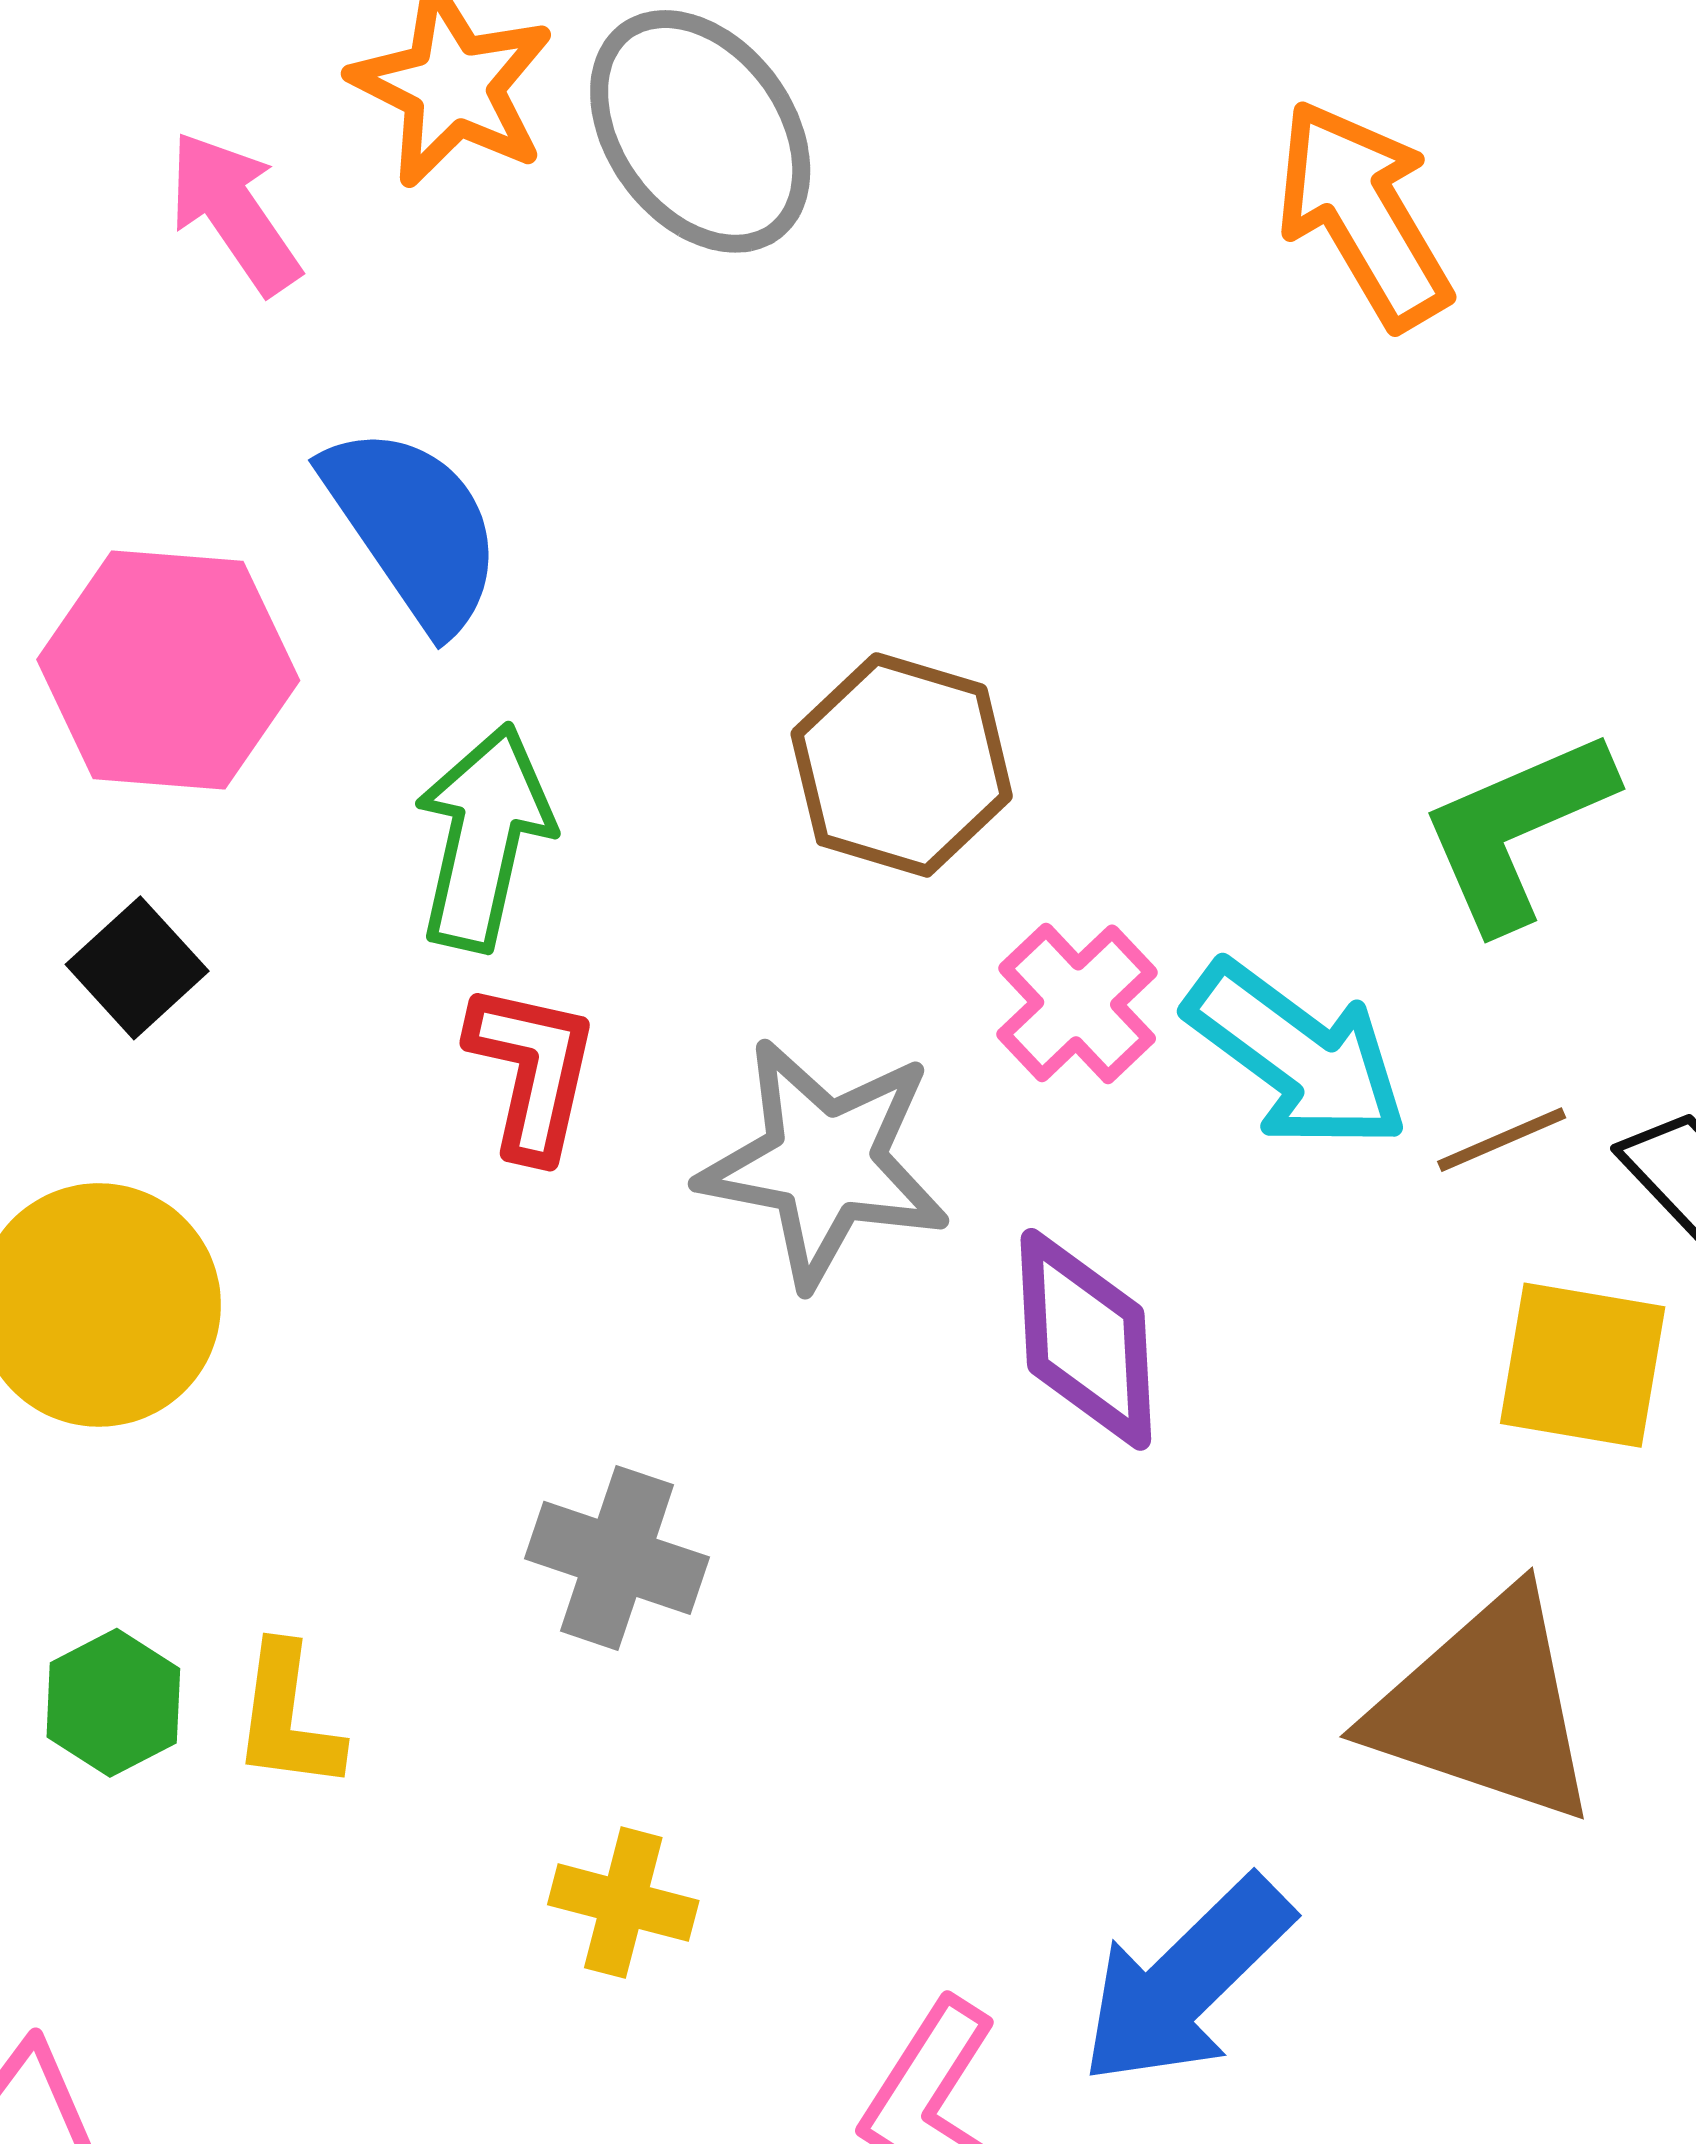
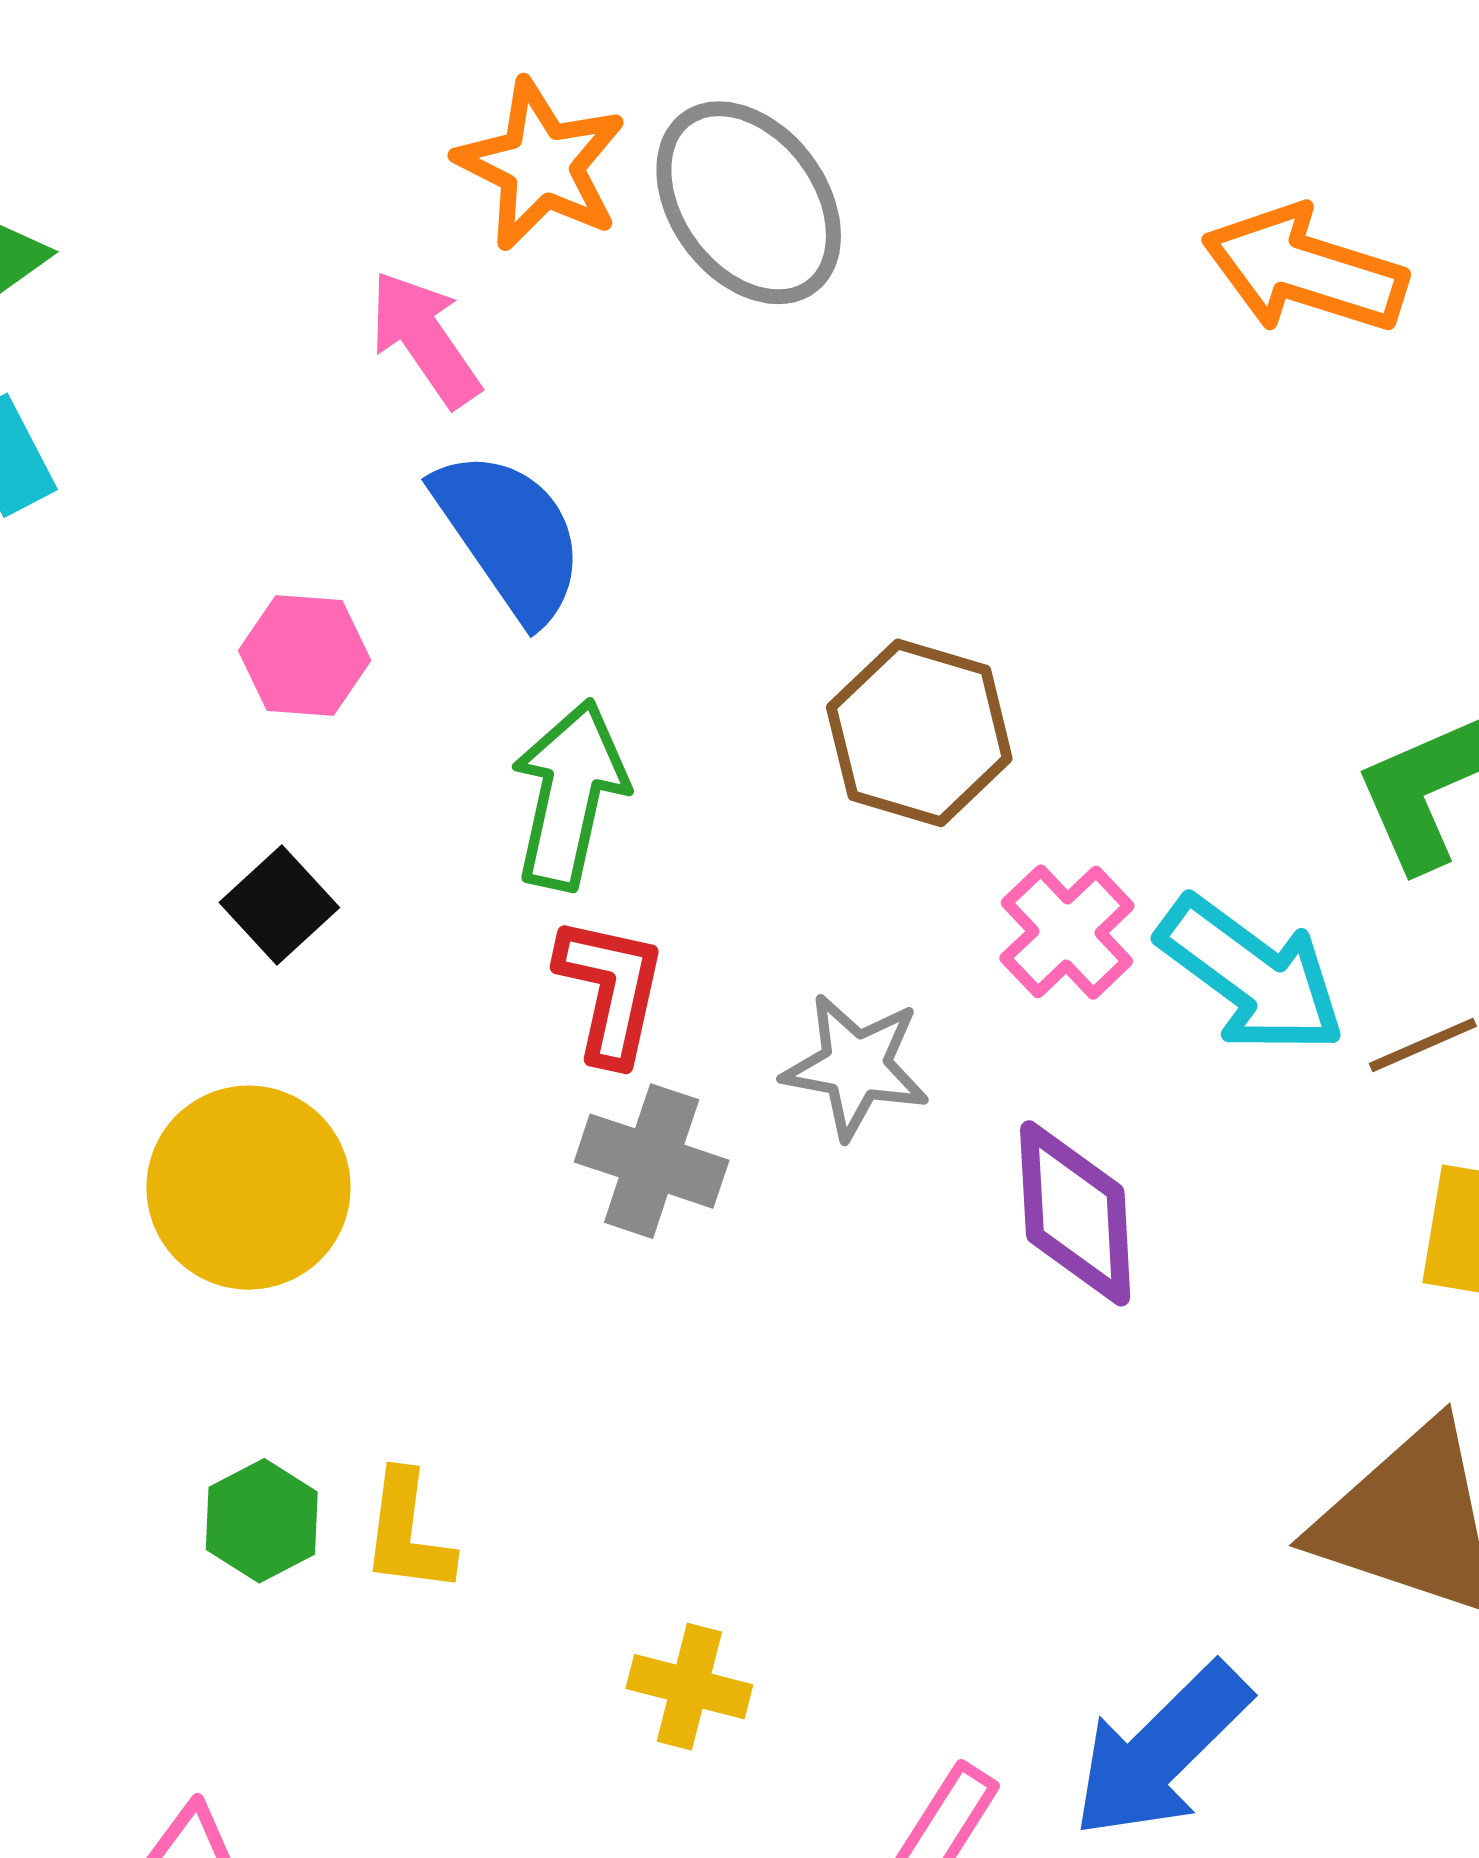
pink arrow: (234, 212) -> (425, 339), moved
orange arrow: (1363, 214) -> (1304, 270), turned -42
pink hexagon: (168, 670) -> (305, 655), size x0.6
gray star: (824, 1163) -> (856, 1066), size x0.7
gray cross: (617, 1558) -> (652, 1161), moved

